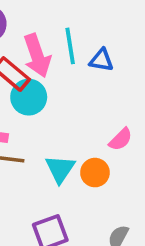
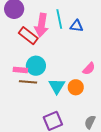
pink arrow: (37, 56) -> (41, 25), turned 30
cyan circle: (29, 97) -> (36, 66), moved

